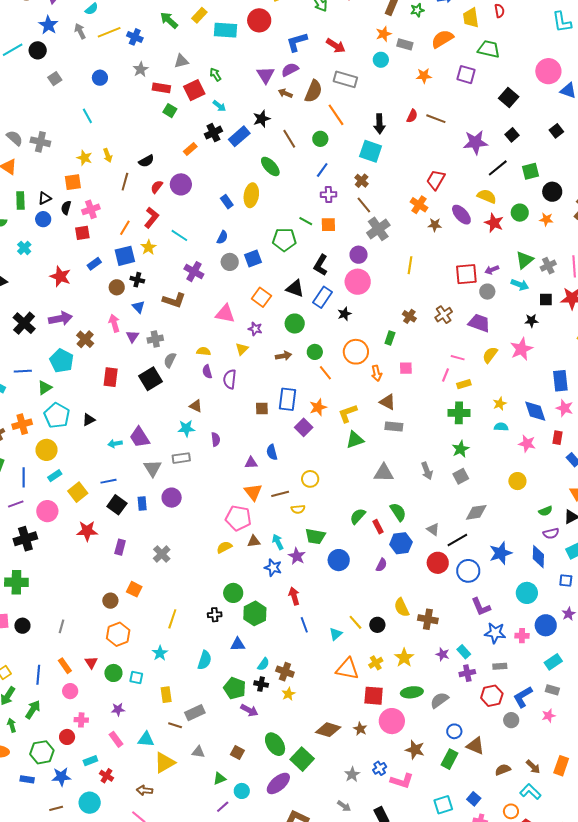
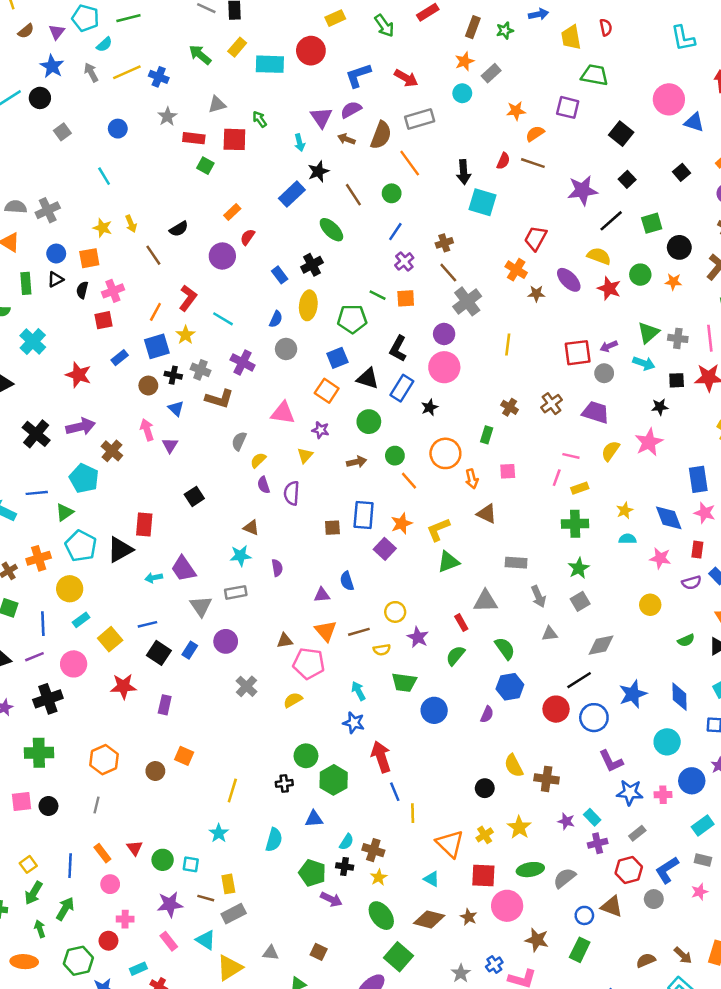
orange semicircle: (442, 39) -> (535, 134), moved, size x0.7
gray rectangle: (405, 44) -> (491, 73), turned -56
gray rectangle: (345, 79) -> (420, 119), turned -30
red square: (194, 90) -> (234, 139), turned 30
cyan arrow: (219, 106) -> (300, 143), moved, turned 40
black cross: (213, 133) -> (312, 265), moved
gray semicircle: (15, 138) -> (16, 207), turned -36
gray cross: (40, 142) -> (48, 210), turned -36
cyan square: (371, 151) -> (482, 202), moved
brown cross: (362, 181) -> (444, 243), turned 32
brown line: (125, 182) -> (153, 255), turned -48
red semicircle: (157, 187) -> (248, 237), moved
yellow ellipse: (251, 195) -> (308, 305), moved
purple cross: (329, 195) -> (404, 261), turned -35
blue circle: (43, 219) -> (56, 254), moved
cyan cross: (24, 248) -> (33, 341), size x1.5
blue square: (253, 259) -> (337, 358), moved
gray cross: (548, 266) -> (678, 338), turned 35
gray cross: (155, 339) -> (200, 370), moved, turned 35
yellow semicircle: (204, 351) -> (258, 460), turned -48
gray semicircle: (170, 360) -> (239, 441), moved
red rectangle: (111, 377) -> (144, 524), moved
black square: (151, 379) -> (194, 496), size x0.7
black triangle: (89, 420) -> (120, 550), size x1.6
gray rectangle: (394, 426) -> (516, 563), moved
blue rectangle: (142, 504) -> (190, 650), turned 40
red rectangle: (378, 527) -> (461, 623), moved
gray triangle: (433, 529) -> (550, 634), moved, turned -40
purple semicircle: (551, 533) -> (691, 583), moved
brown triangle: (254, 541) -> (285, 641), moved
gray cross: (162, 554) -> (246, 686), moved
purple star: (297, 556) -> (418, 637), moved
red arrow: (294, 596) -> (381, 757), size x1.4
yellow line: (355, 622) -> (413, 813), moved, turned 42
orange hexagon: (118, 634) -> (104, 760), moved
cyan triangle: (336, 634) -> (432, 879), moved, turned -48
gray rectangle: (500, 666) -> (637, 833), turned -32
orange triangle: (347, 669) -> (450, 844), turned 35
purple star: (118, 709) -> (170, 904), size x1.5
gray rectangle: (195, 713) -> (234, 914), moved
brown line: (175, 725) -> (206, 898), moved
cyan triangle: (146, 739) -> (206, 940), turned 30
green ellipse: (275, 744) -> (381, 916), moved
brown triangle: (475, 746) -> (612, 906), moved

